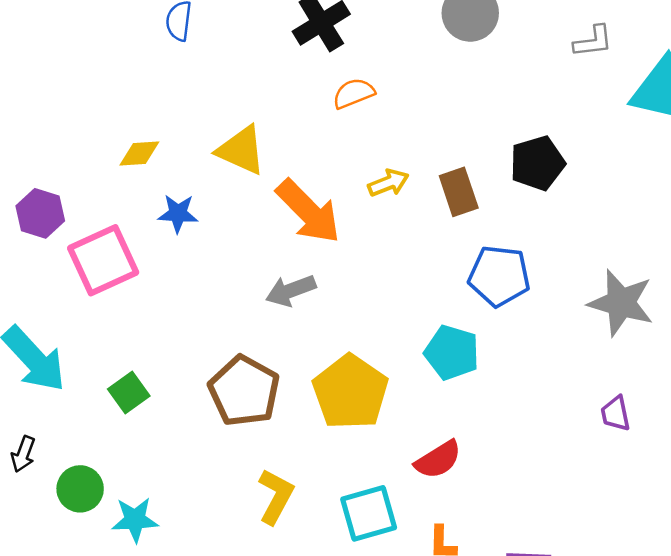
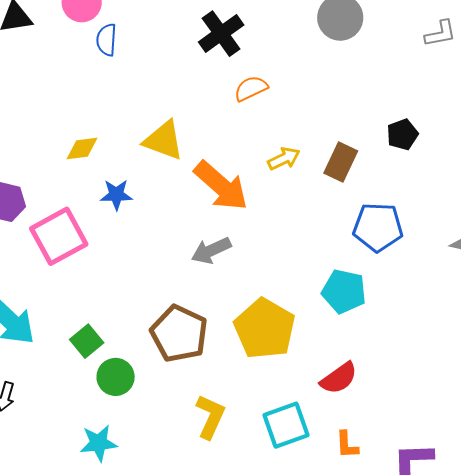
black pentagon: (537, 163) -> (402, 135), size x0.7
brown rectangle: (459, 192) -> (341, 162), turned 48
green circle: (80, 489) -> (116, 377), moved

